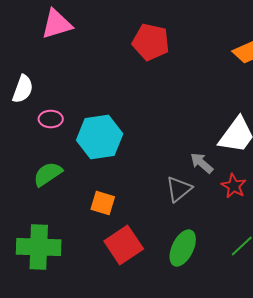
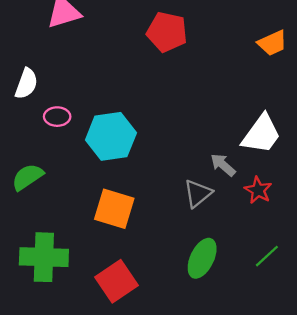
green semicircle: (48, 174) -> (27, 177), moved
orange square: (103, 203) -> (114, 209), size x1.5
red square: (124, 245) -> (116, 281), moved

